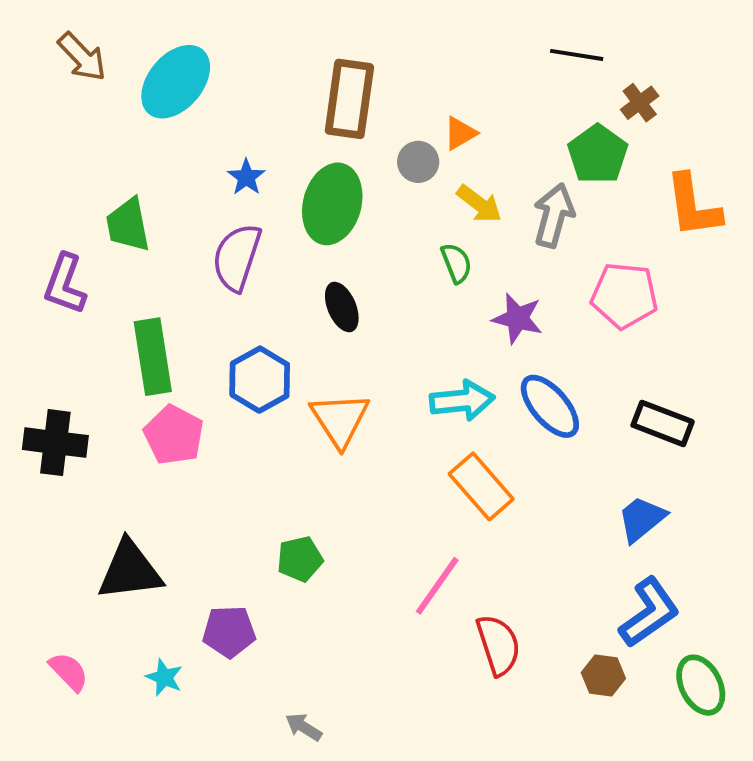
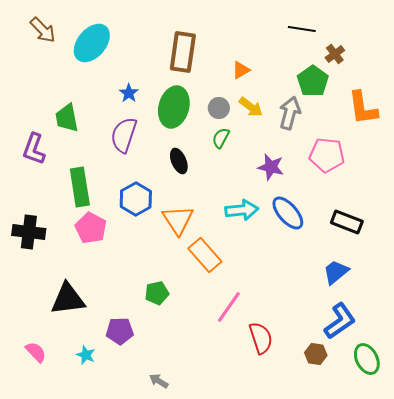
gray circle: (418, 162) -> (219, 108), moved
green semicircle: (456, 263) -> (221, 138), moved, turned -130
orange rectangle: (481, 486) -> (205, 255), moved

